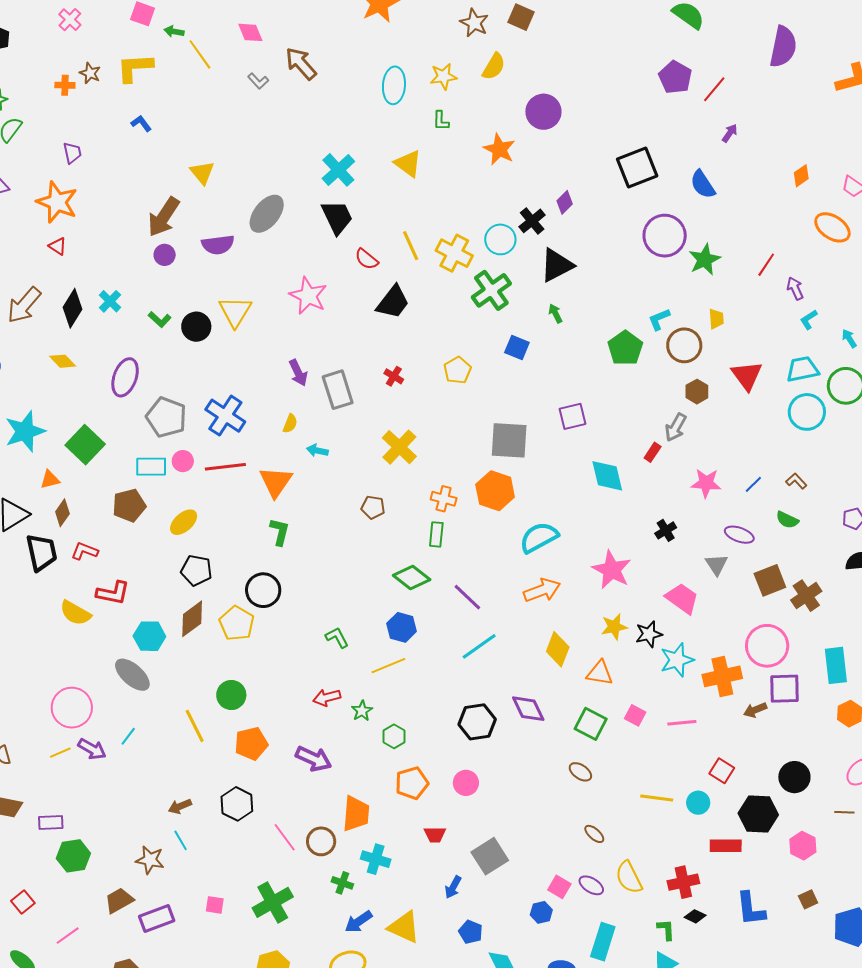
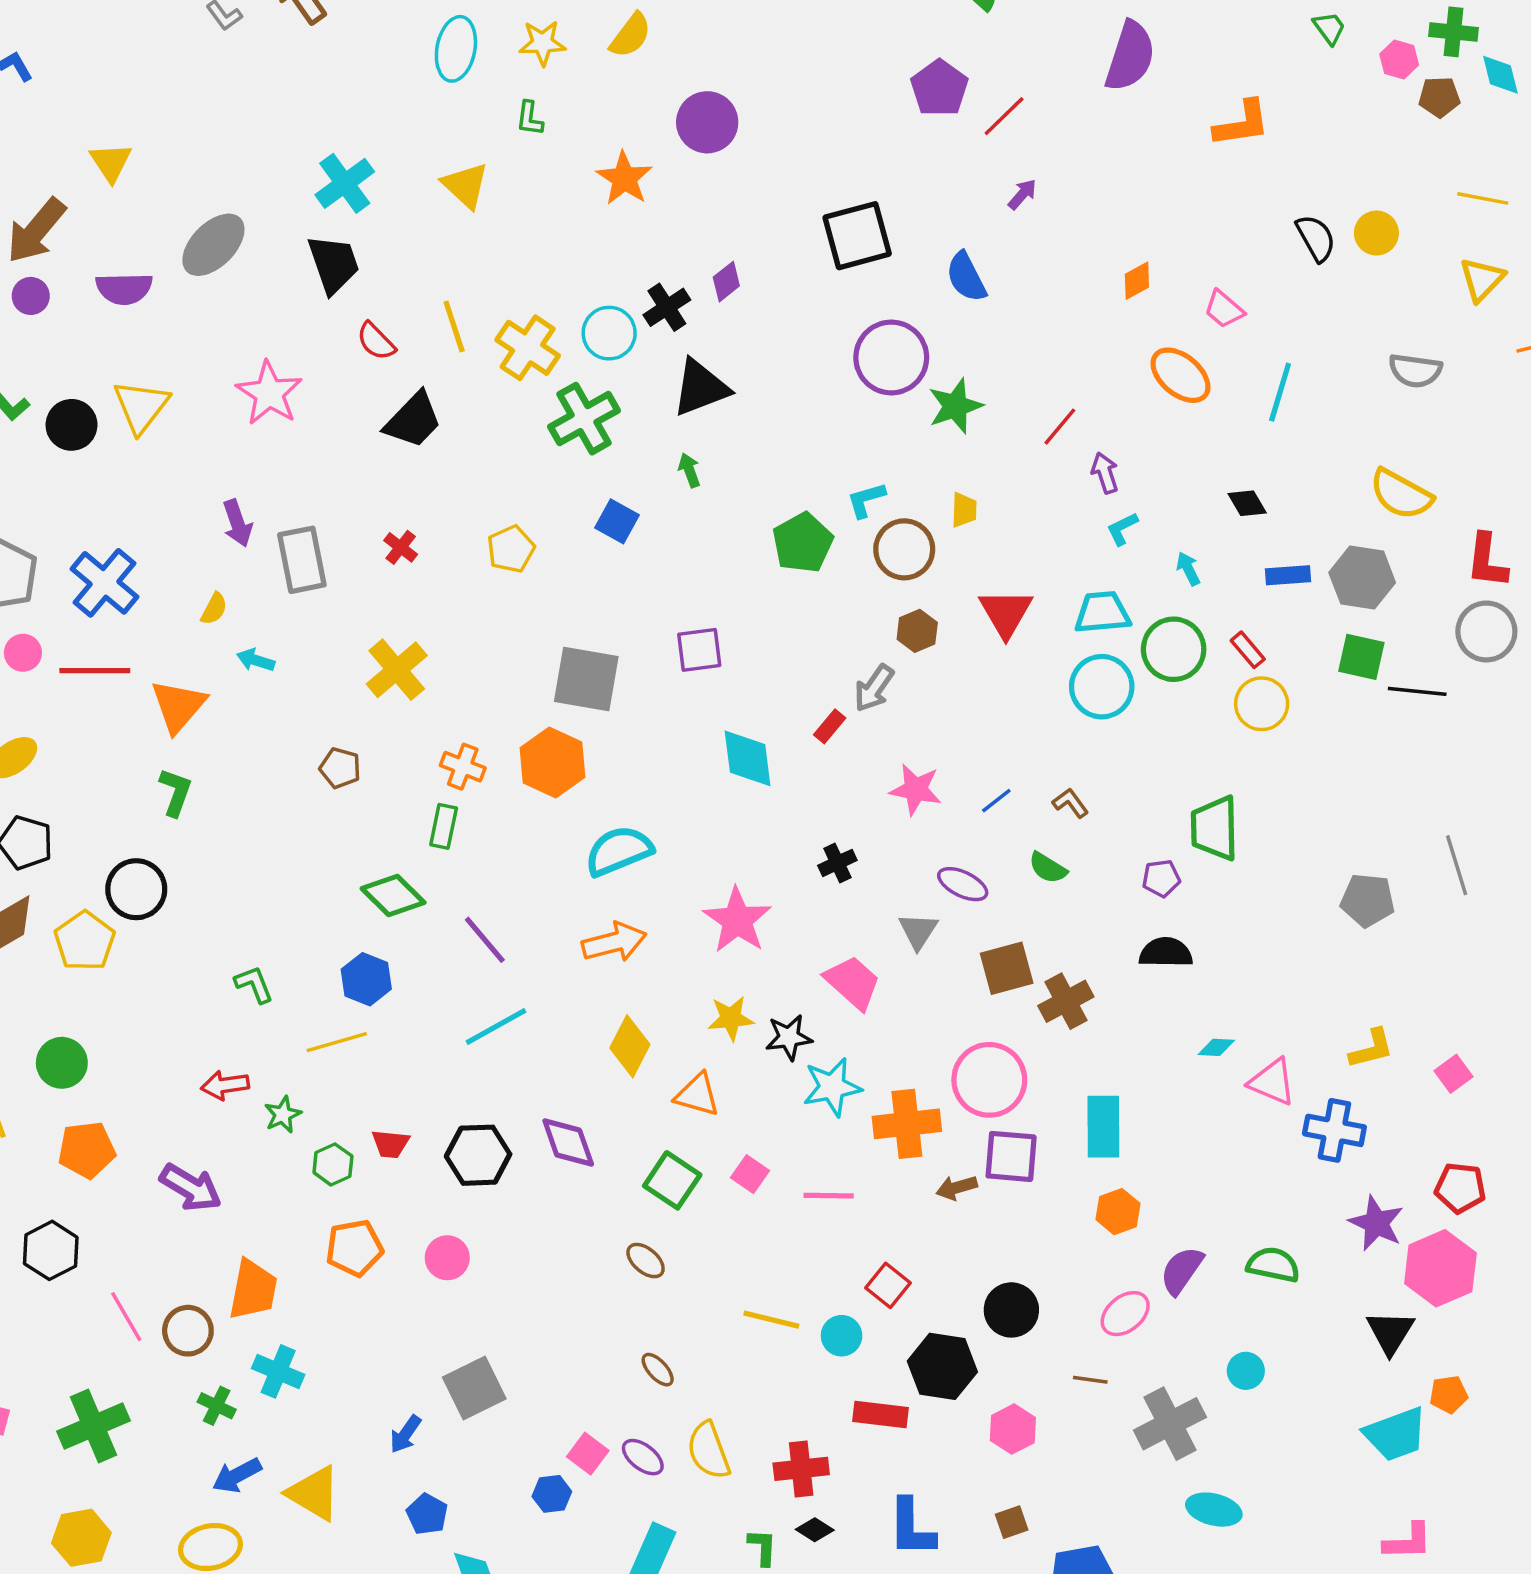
red trapezoid: (435, 834) -> (390, 1144), moved

